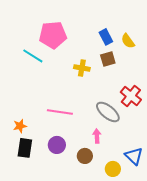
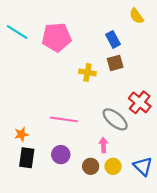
yellow semicircle: (128, 41) -> (136, 16), moved
cyan line: (33, 56) -> (17, 32), moved
yellow circle: (113, 169) -> (113, 166), moved

